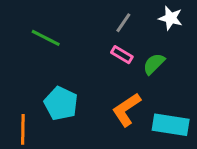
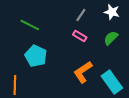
green semicircle: (154, 64) -> (111, 38), moved
cyan pentagon: (61, 103) -> (36, 56), moved
cyan rectangle: (171, 125) -> (112, 82), turned 45

